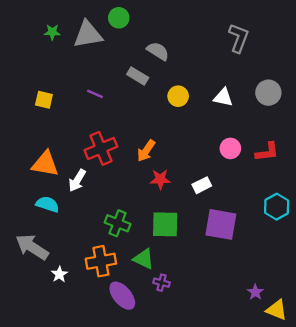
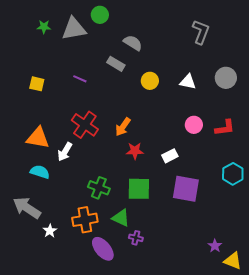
red cross: (101, 148) -> (85, 125), turned -32

